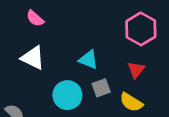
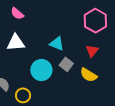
white triangle: (33, 58) -> (16, 43), turned -30
gray square: (101, 88) -> (66, 64), turned -32

